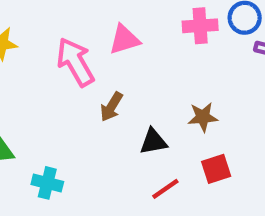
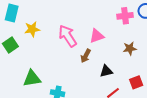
pink triangle: (124, 40) -> (97, 36), moved
brown star: (203, 117) -> (130, 48), moved

